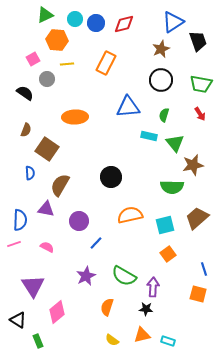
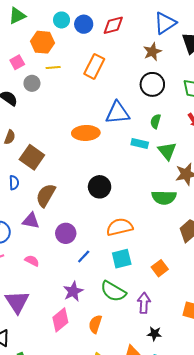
green triangle: (45, 15) -> (17, 16), moved
orange ellipse: (75, 117) -> (86, 133), moved
cyan square: (165, 225) -> (122, 259), moved
black star: (146, 309) -> (154, 334), moved
pink diamond: (57, 312) -> (60, 320), moved

